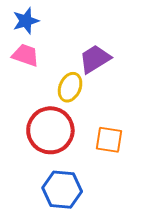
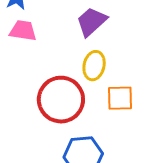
yellow ellipse: (70, 87) -> (94, 66), moved

